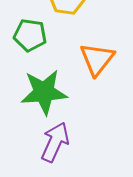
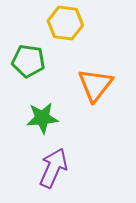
green star: (44, 92) -> (42, 118), size x0.7

